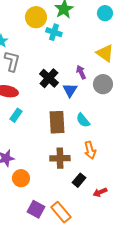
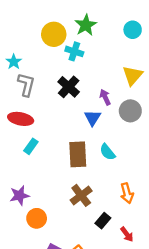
yellow triangle: (105, 53) -> (133, 75), turned 36
black cross: (49, 78) -> (69, 87), moved
orange arrow: (90, 150) -> (127, 193), moved
brown cross: (60, 158) -> (81, 195), turned -36
red arrow: (100, 192) -> (127, 234), turned -104

